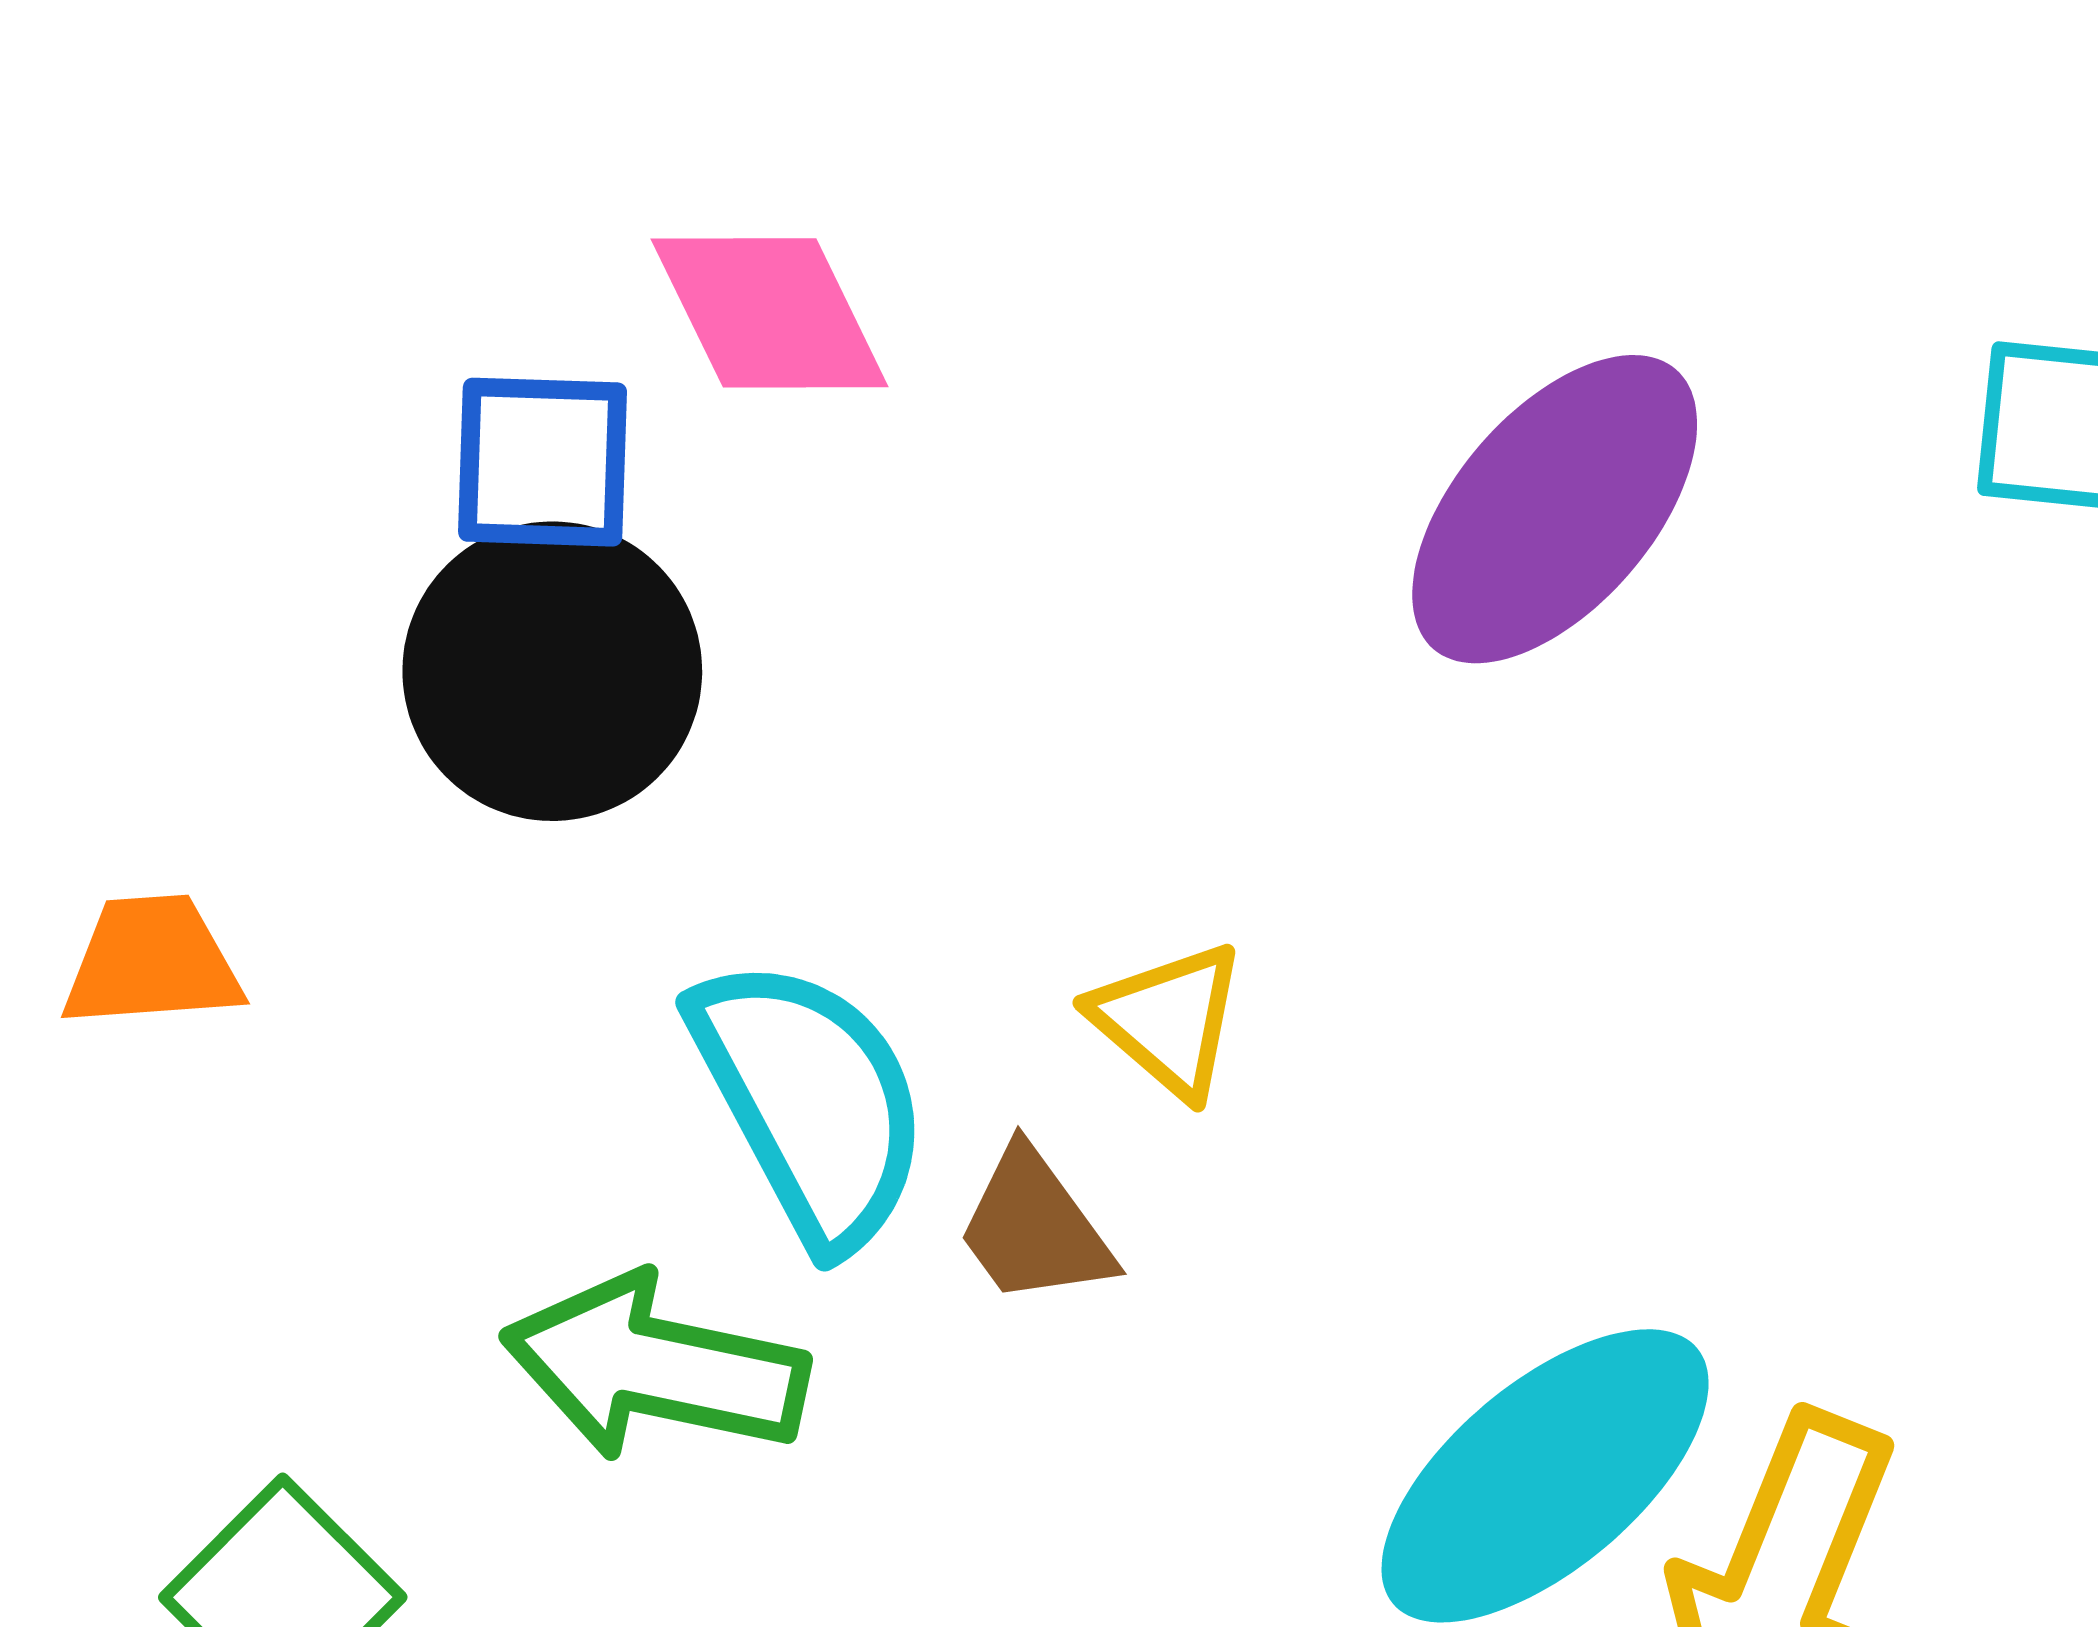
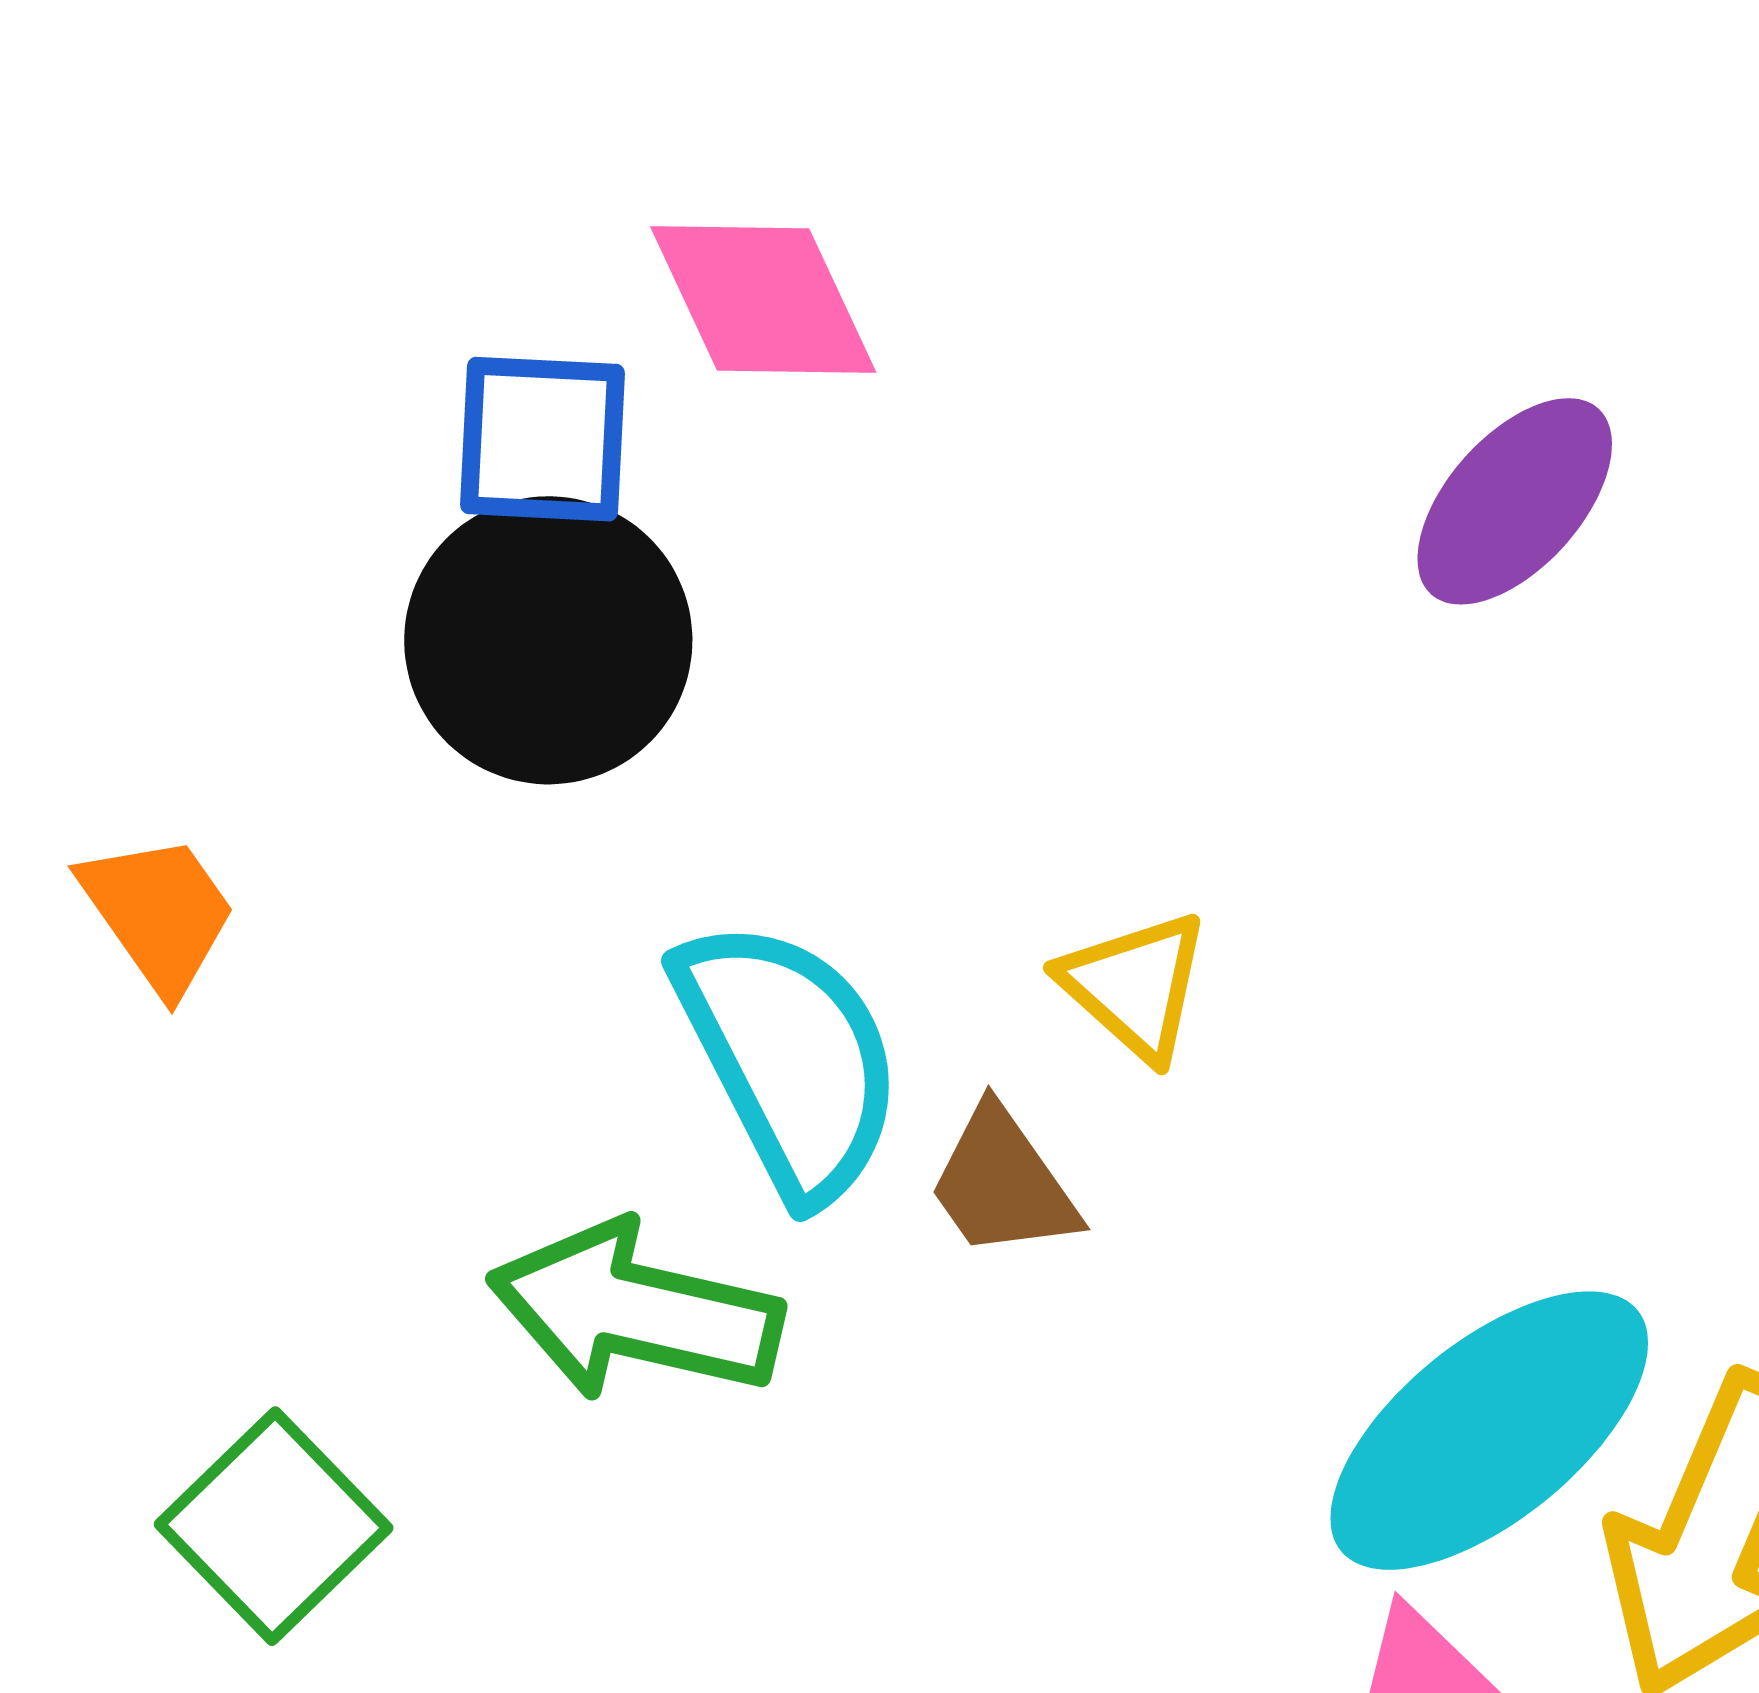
purple ellipse: (1555, 509) -> (1515, 501), size x0.7
orange trapezoid: (152, 962) -> (159, 913), turned 58

